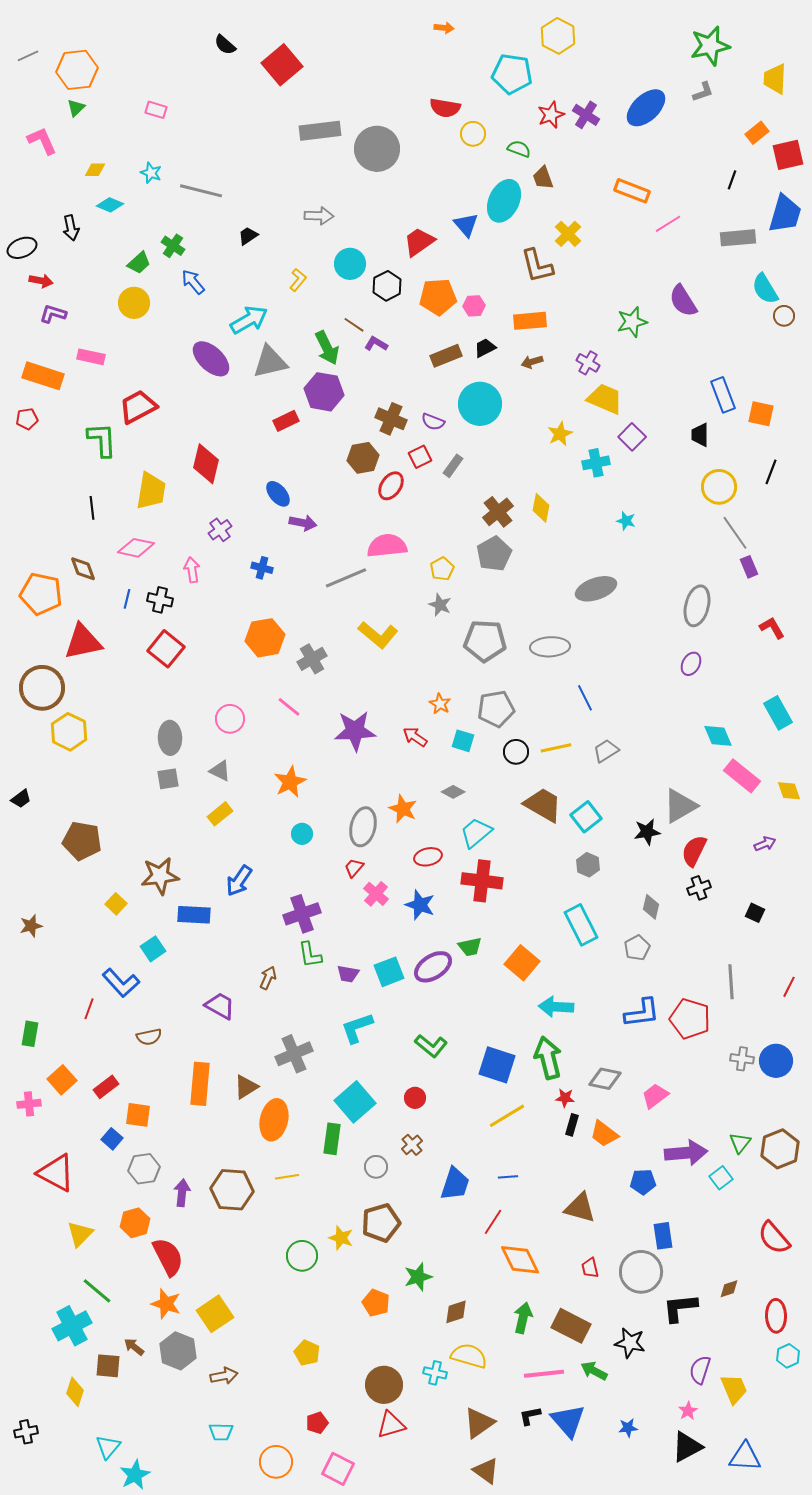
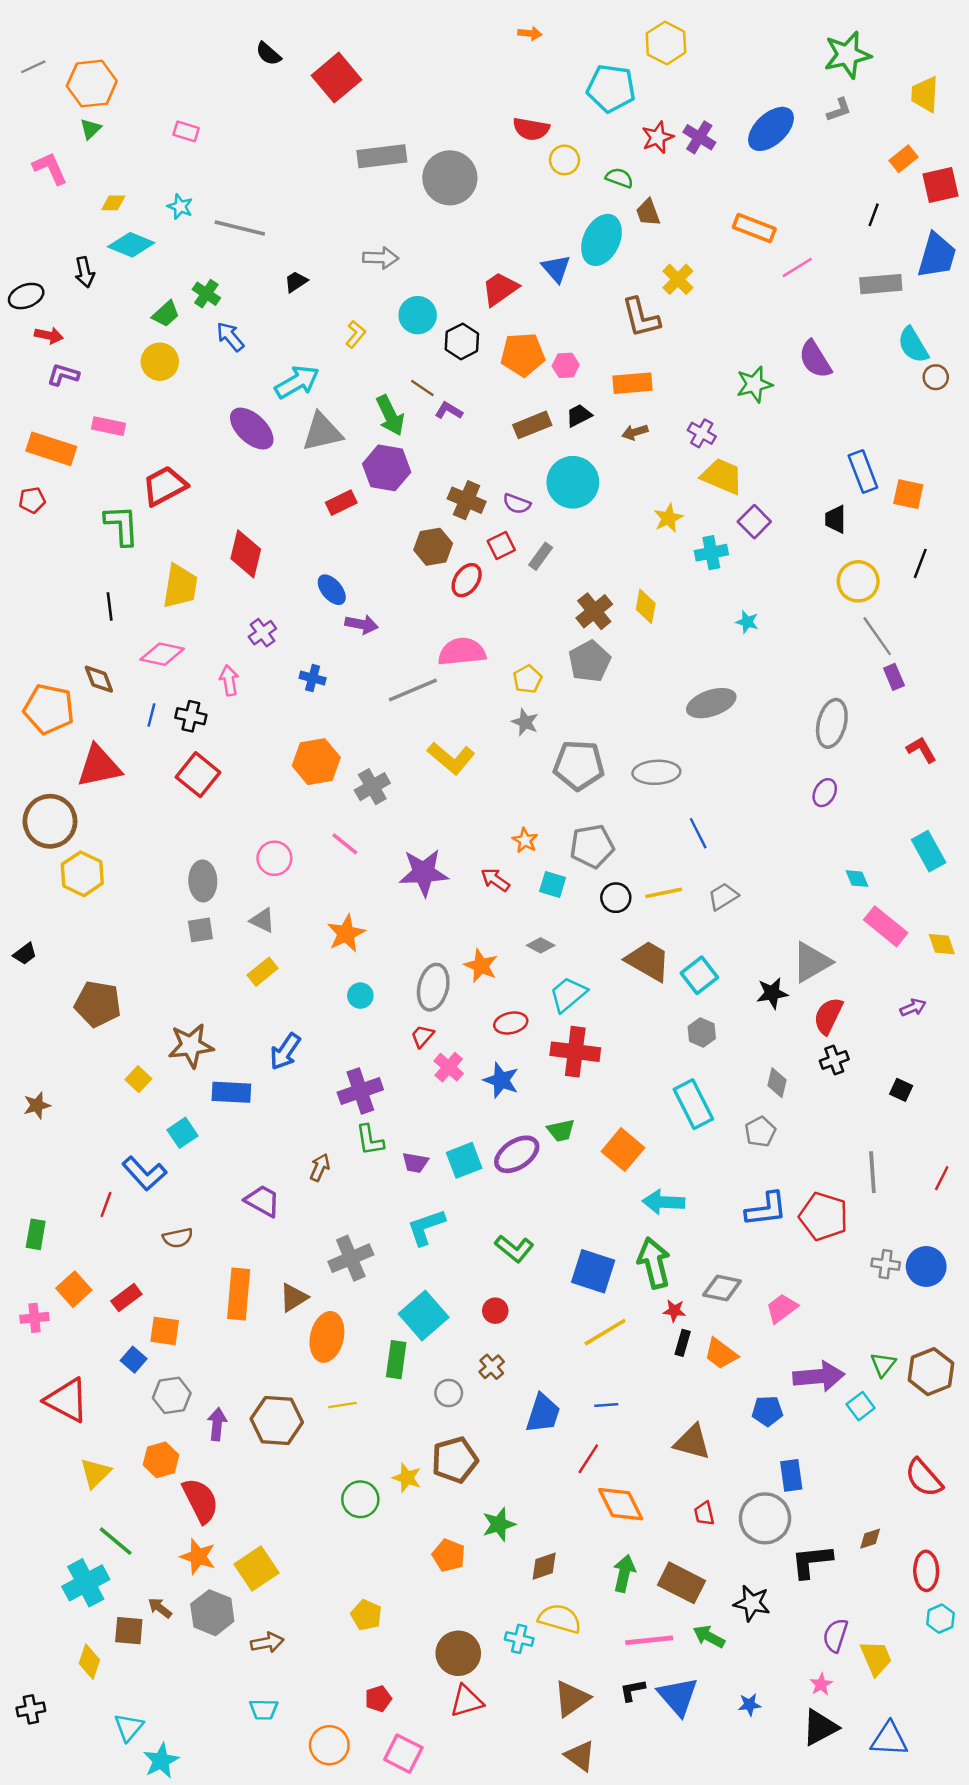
cyan diamond: (110, 205) -> (131, 245), size x1.4
cyan diamond: (718, 736) -> (857, 879), size x0.7

